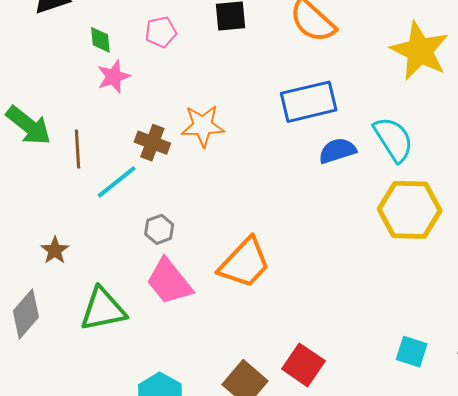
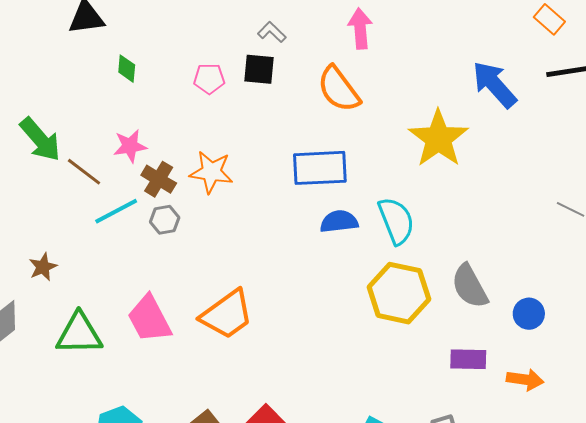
pink pentagon: (161, 32) -> (209, 79), moved
pink star: (114, 77) -> (130, 146), moved
brown line: (78, 149) -> (84, 172), turned -60
gray hexagon: (159, 229) -> (165, 220), moved

